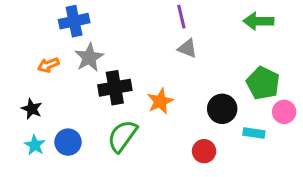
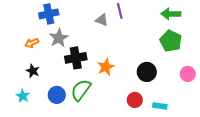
gray triangle: (187, 48) -> (102, 20), moved
green pentagon: (263, 83) -> (171, 41), moved
black star: (32, 109) -> (33, 71), moved
cyan rectangle: (254, 133) -> (160, 106), moved
blue circle: (68, 142) -> (57, 95), moved

